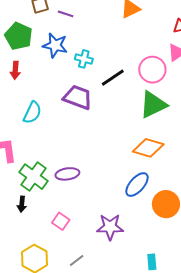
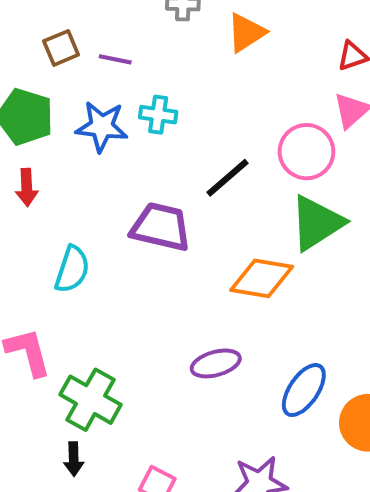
cyan cross: (84, 59) -> (158, 115), moved
orange diamond: (148, 148) -> (262, 278), moved
purple ellipse: (67, 174) -> (216, 363), moved

